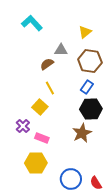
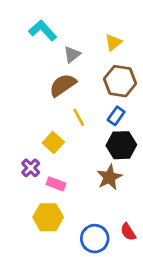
gray triangle: (61, 50) -> (72, 54), moved, turned -40
brown semicircle: (47, 64) -> (63, 85), size x1.5
yellow line: (50, 88) -> (79, 117), moved
red semicircle: (96, 183) -> (128, 232), moved

